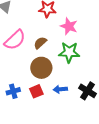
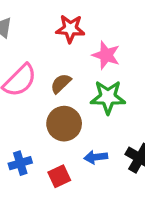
red square: (36, 91) -> (59, 176), moved

